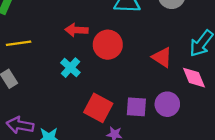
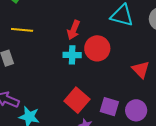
red arrow: (76, 30) -> (74, 30), turned -84
cyan cross: (70, 68) -> (72, 55), moved, turned 36

